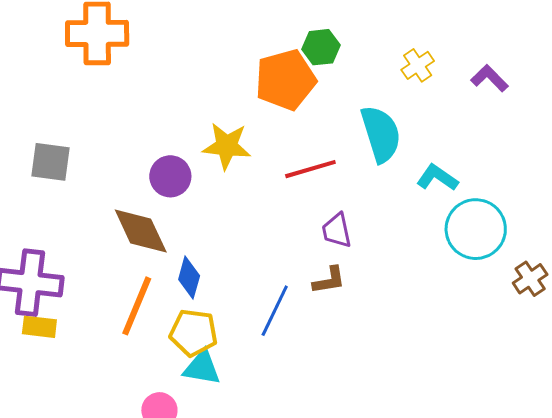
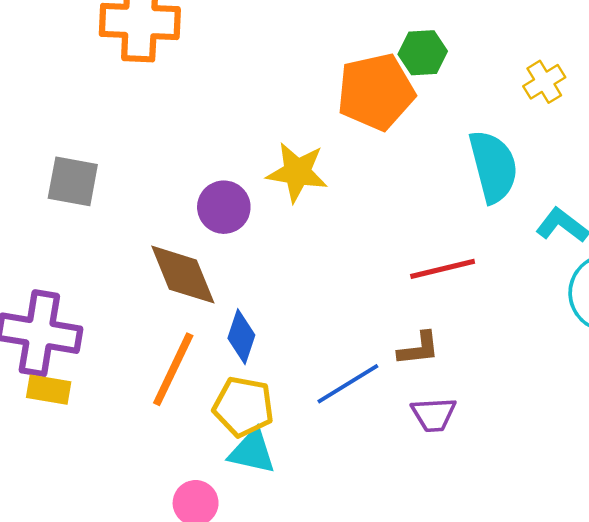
red line: (310, 169) -> (443, 269), moved
purple trapezoid: (337, 230) -> (434, 415), moved, turned -84
blue line: (275, 311) -> (348, 384), turned 30

